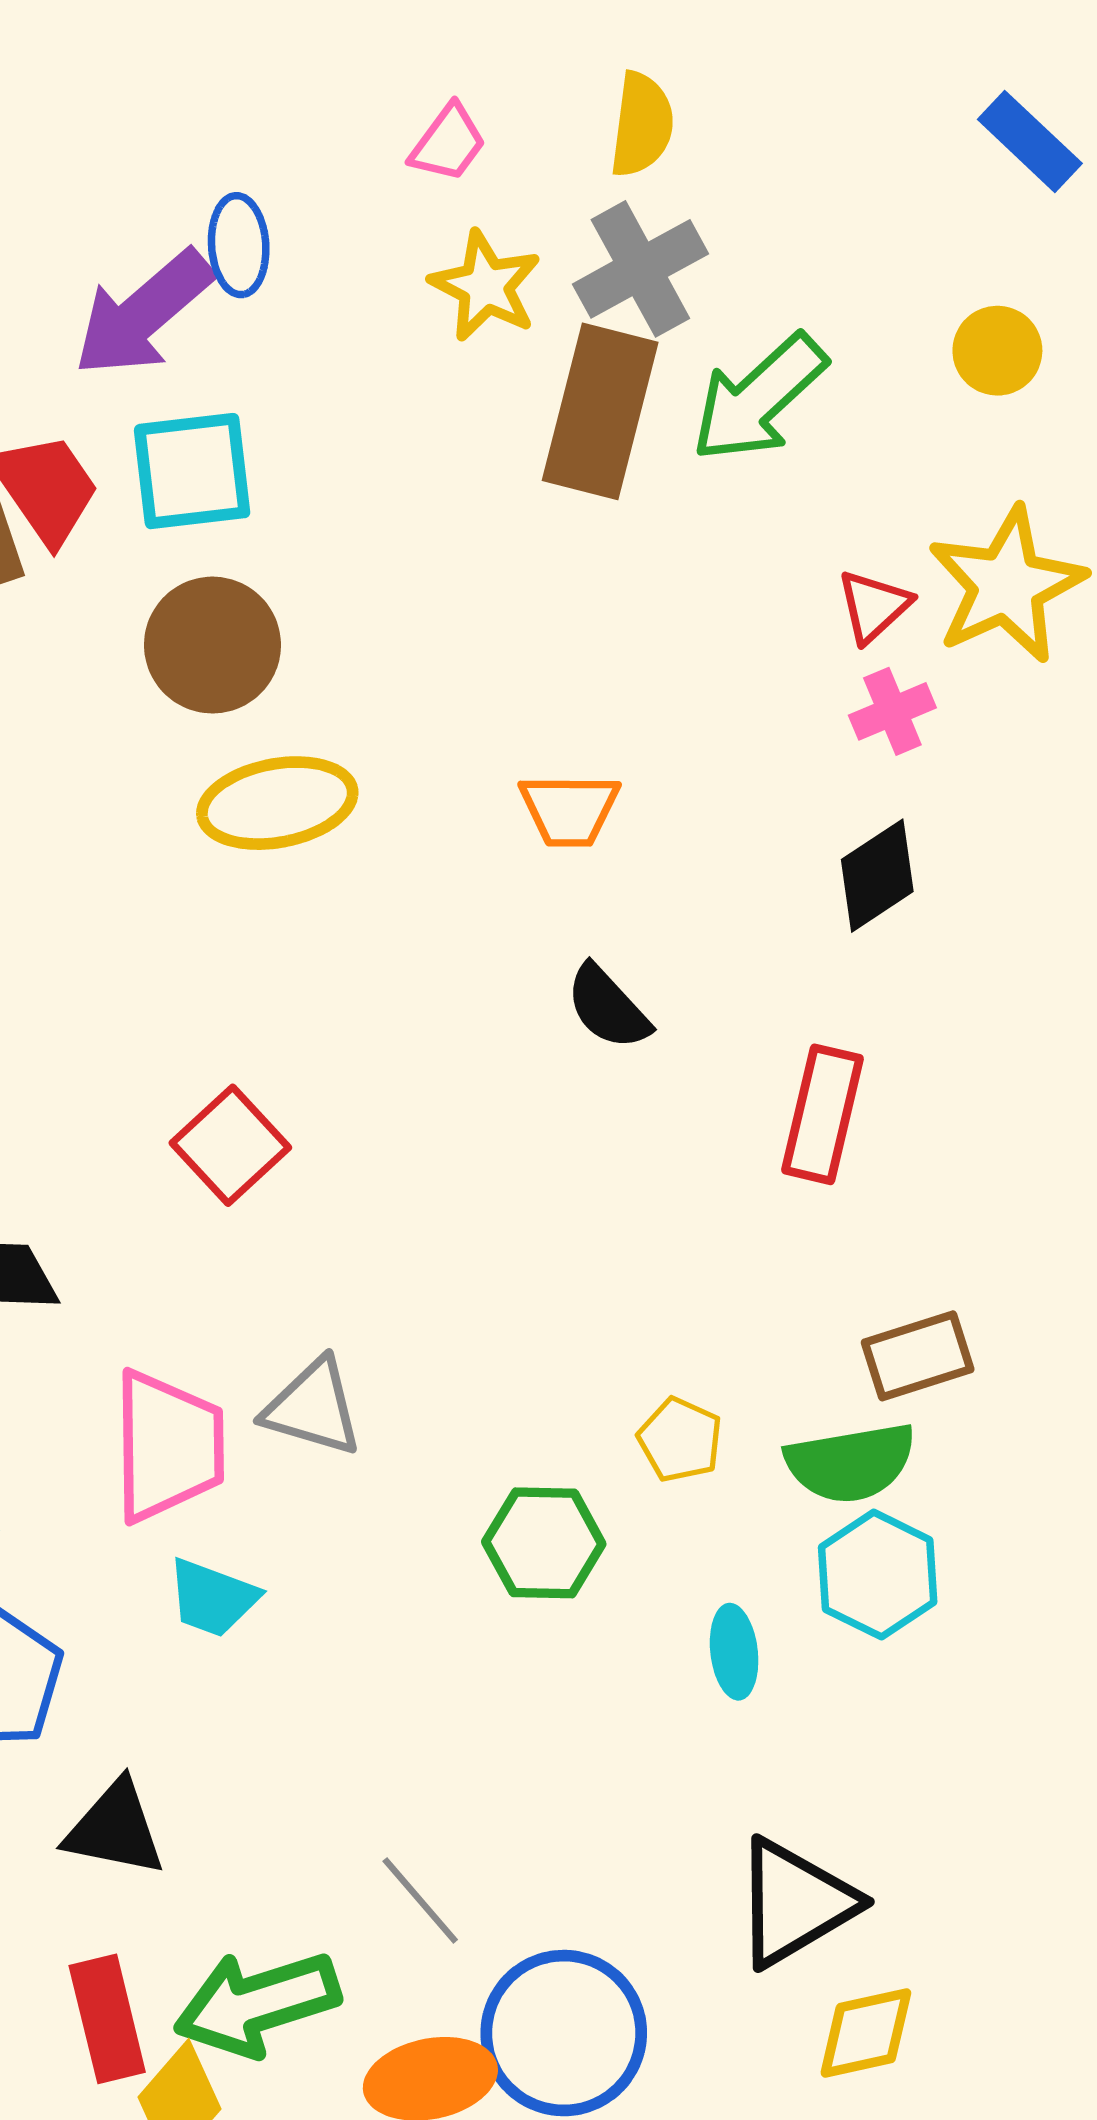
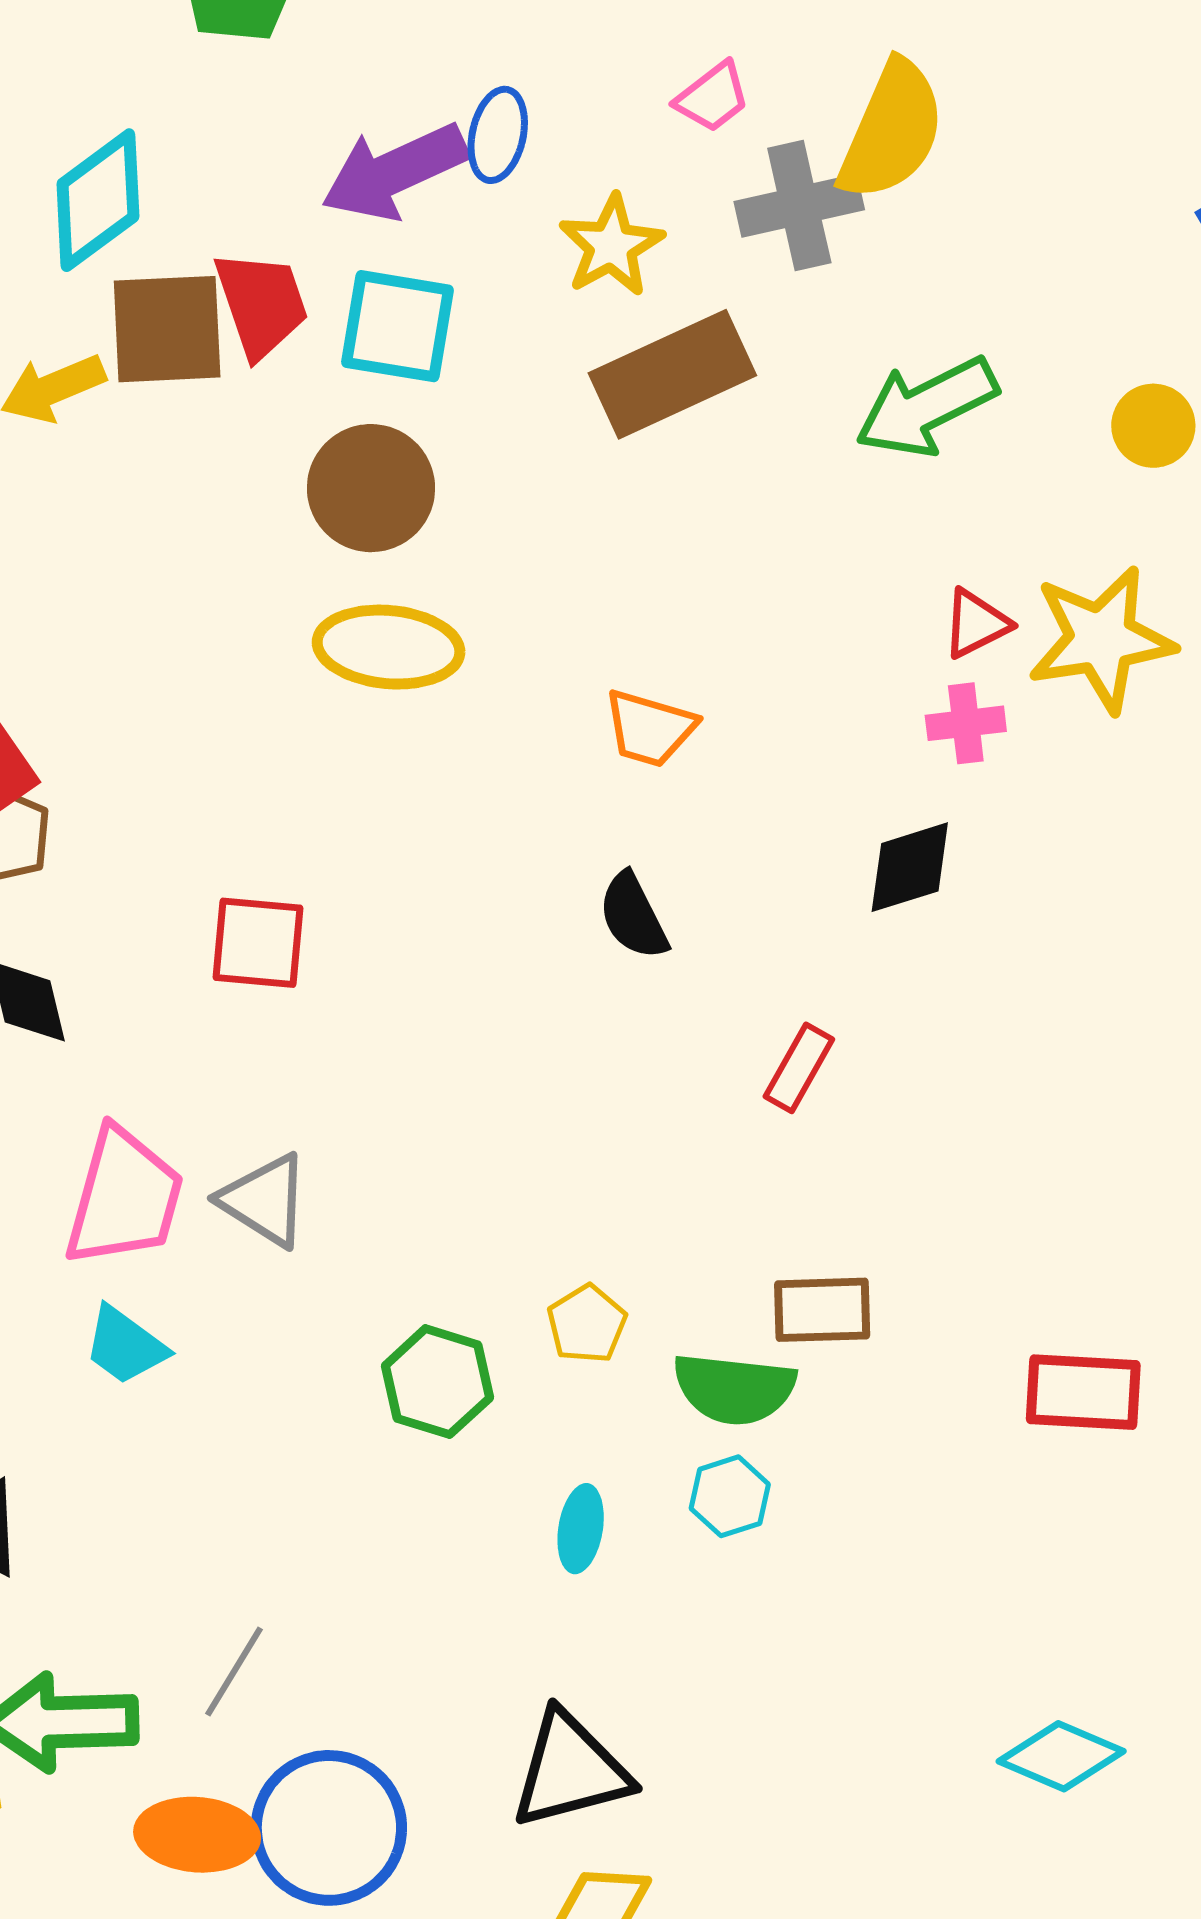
yellow semicircle: (642, 125) -> (892, 131), size x1.5
gray cross: (640, 269) -> (799, 206), moved
yellow star: (485, 286) -> (611, 246), moved
brown rectangle: (600, 411) -> (672, 374), moved, turned 35
red rectangle: (823, 1114) -> (799, 1068), size x0.7
red square: (230, 1145) -> (258, 943), turned 32
cyan hexagon: (878, 1575) -> (730, 1496), size x0.7
gray line: (420, 1900) -> (234, 1671), turned 56

